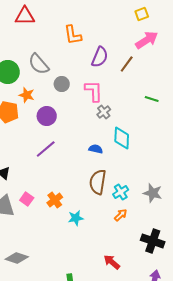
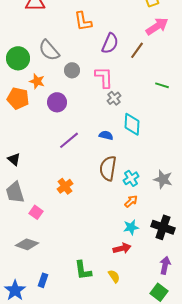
purple line: (46, 149) -> (69, 140), moved
pink square: (27, 199) -> (36, 212), moved
cyan star: (76, 218) -> (131, 227), moved
red arrow: (112, 262) -> (122, 248), turned 126

